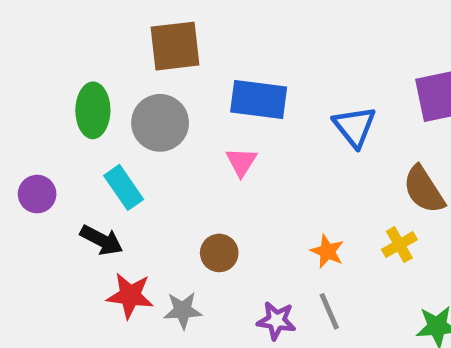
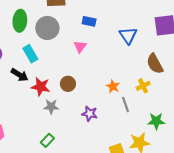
blue rectangle: (259, 100) -> (89, 21), size x0.6
red star: (130, 296) -> (41, 87), moved
gray line: (329, 311) -> (125, 104), moved

